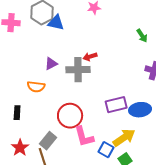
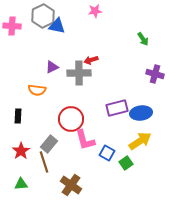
yellow arrow: (124, 138) -> (140, 141), moved

